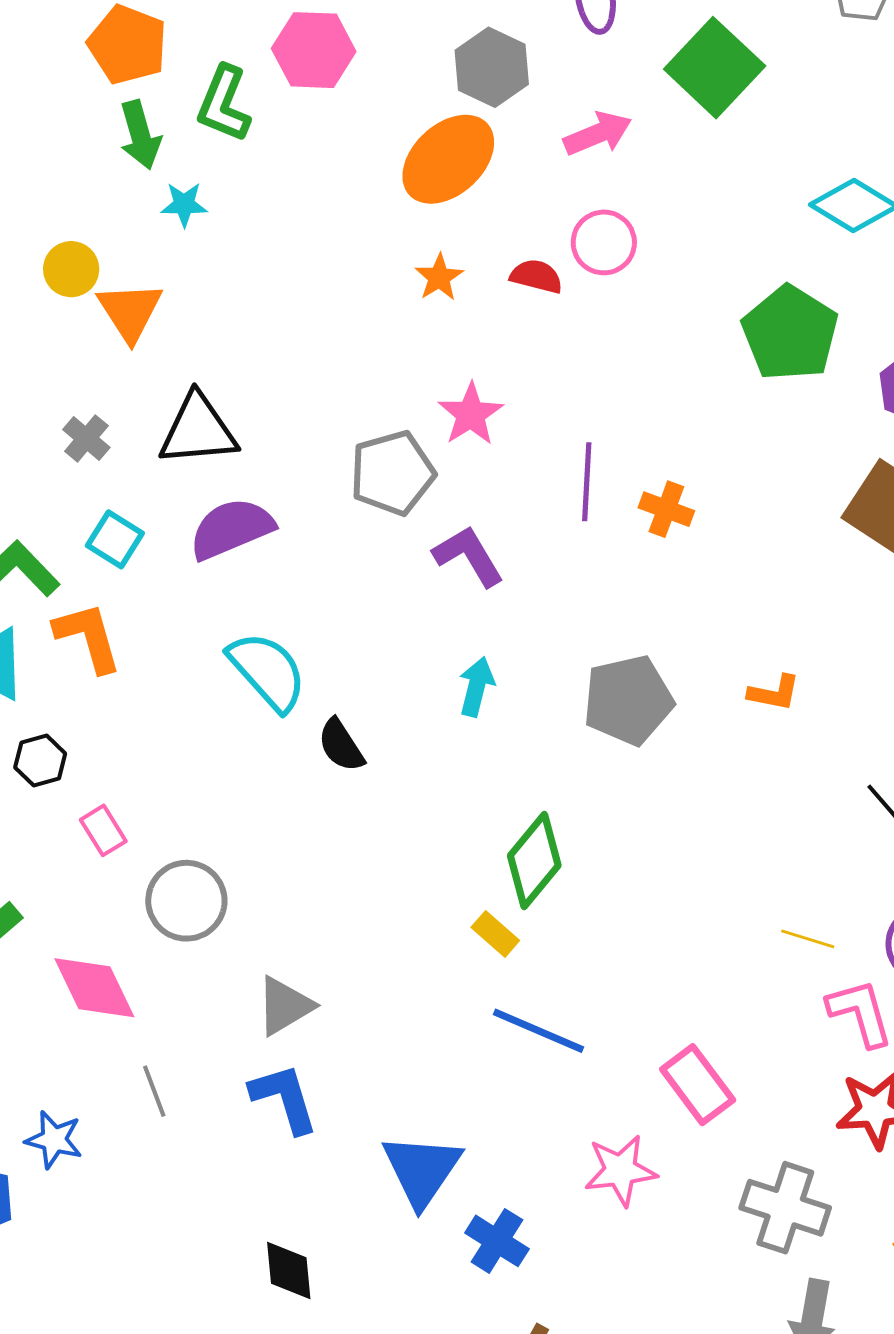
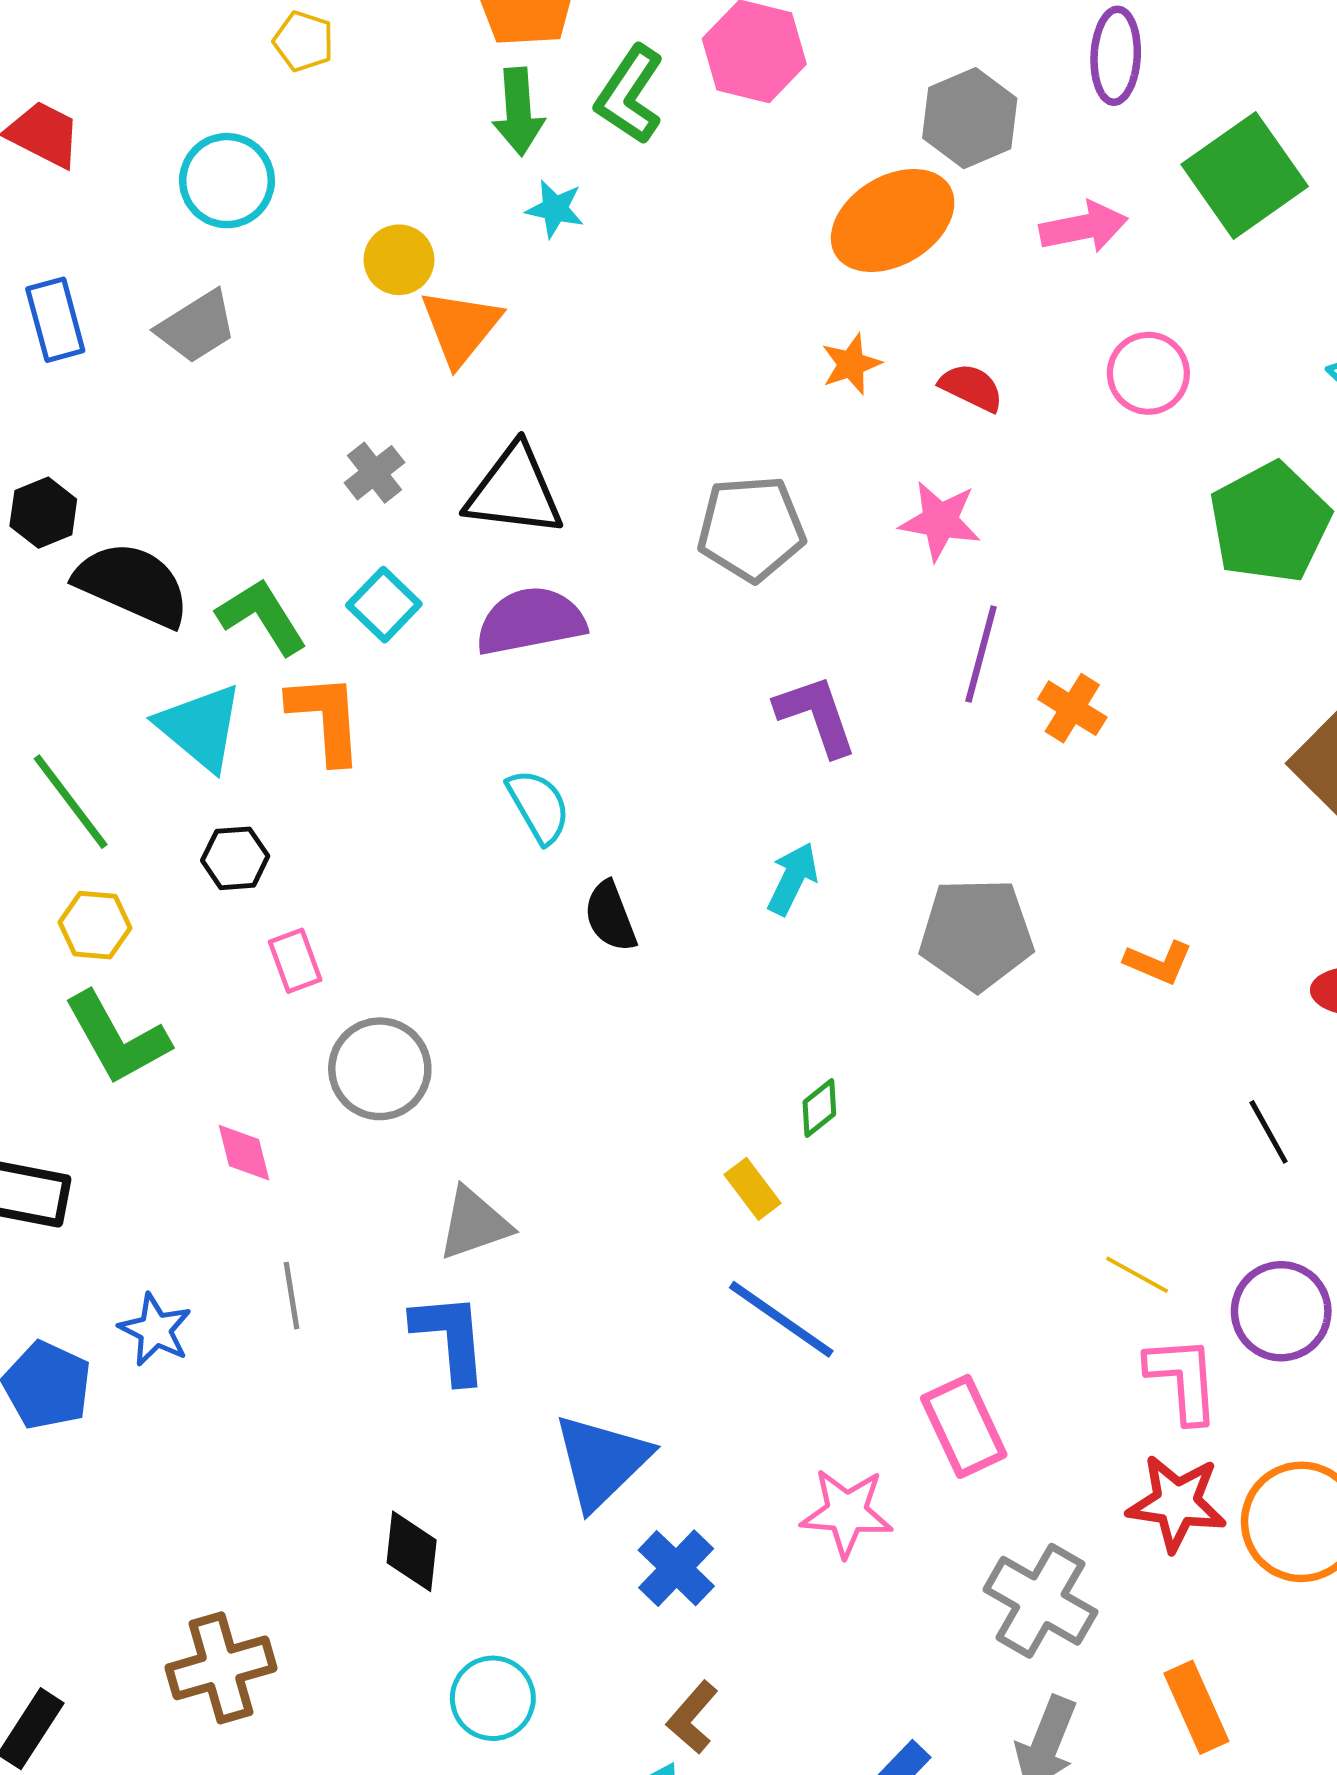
pink circle: (604, 242) -> (1148, 373), moved
pink star: (471, 414) -> (940, 521), moved, turned 30
gray pentagon: (392, 473) -> (751, 528), moved
cyan semicircle: (267, 671) -> (539, 806), size x0.7
green diamond: (534, 860) -> (819, 1108), size x0.5
pink diamond: (94, 988) -> (244, 1153), size x0.6

